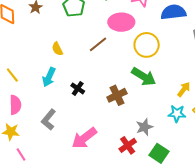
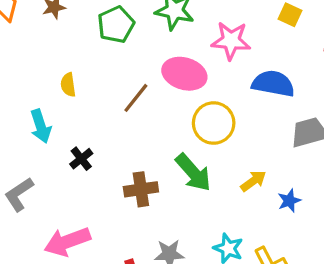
brown line: (98, 44) -> (136, 98), turned -30
cyan arrow: (49, 77) -> (41, 126), turned -60
yellow arrow: (184, 89) -> (253, 181), moved

